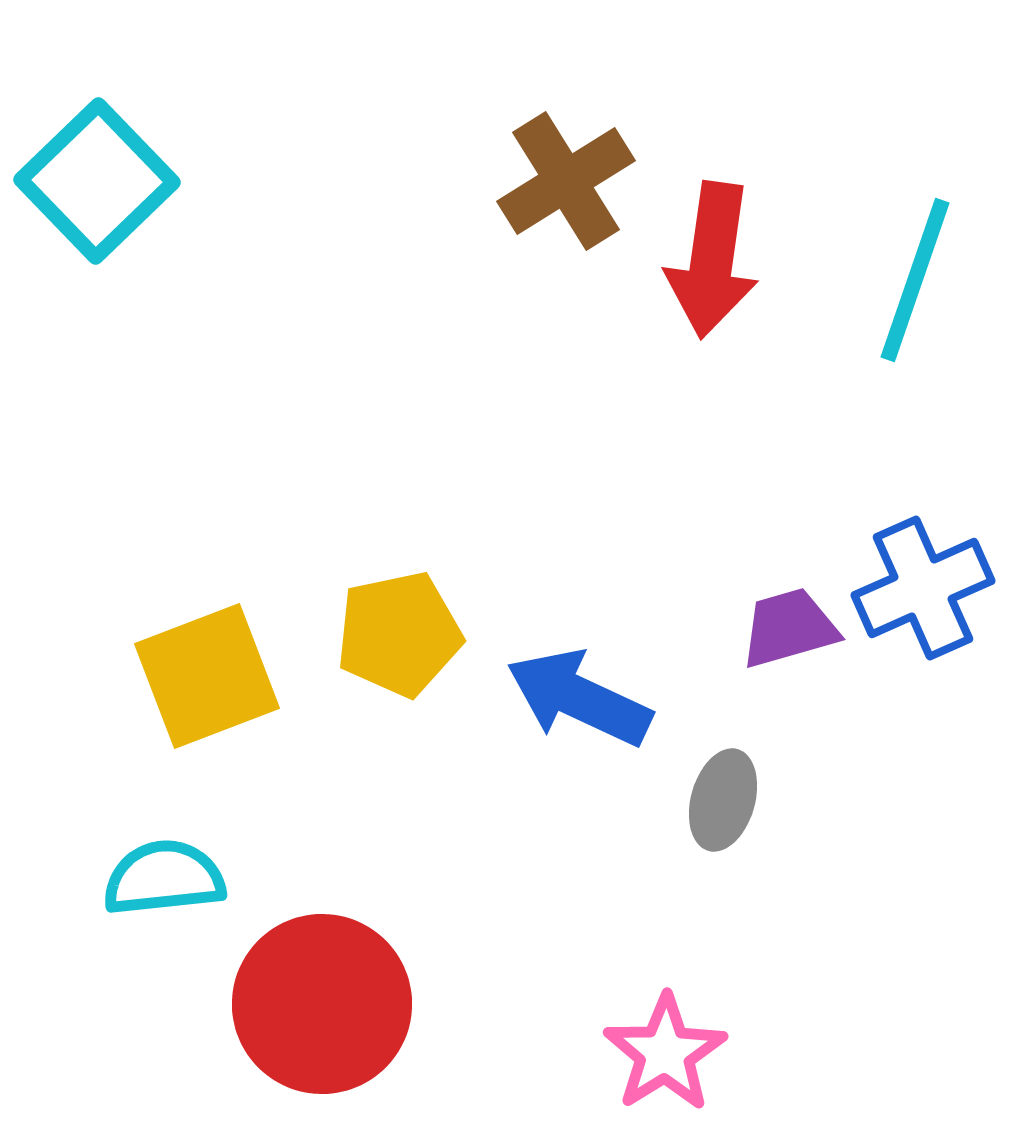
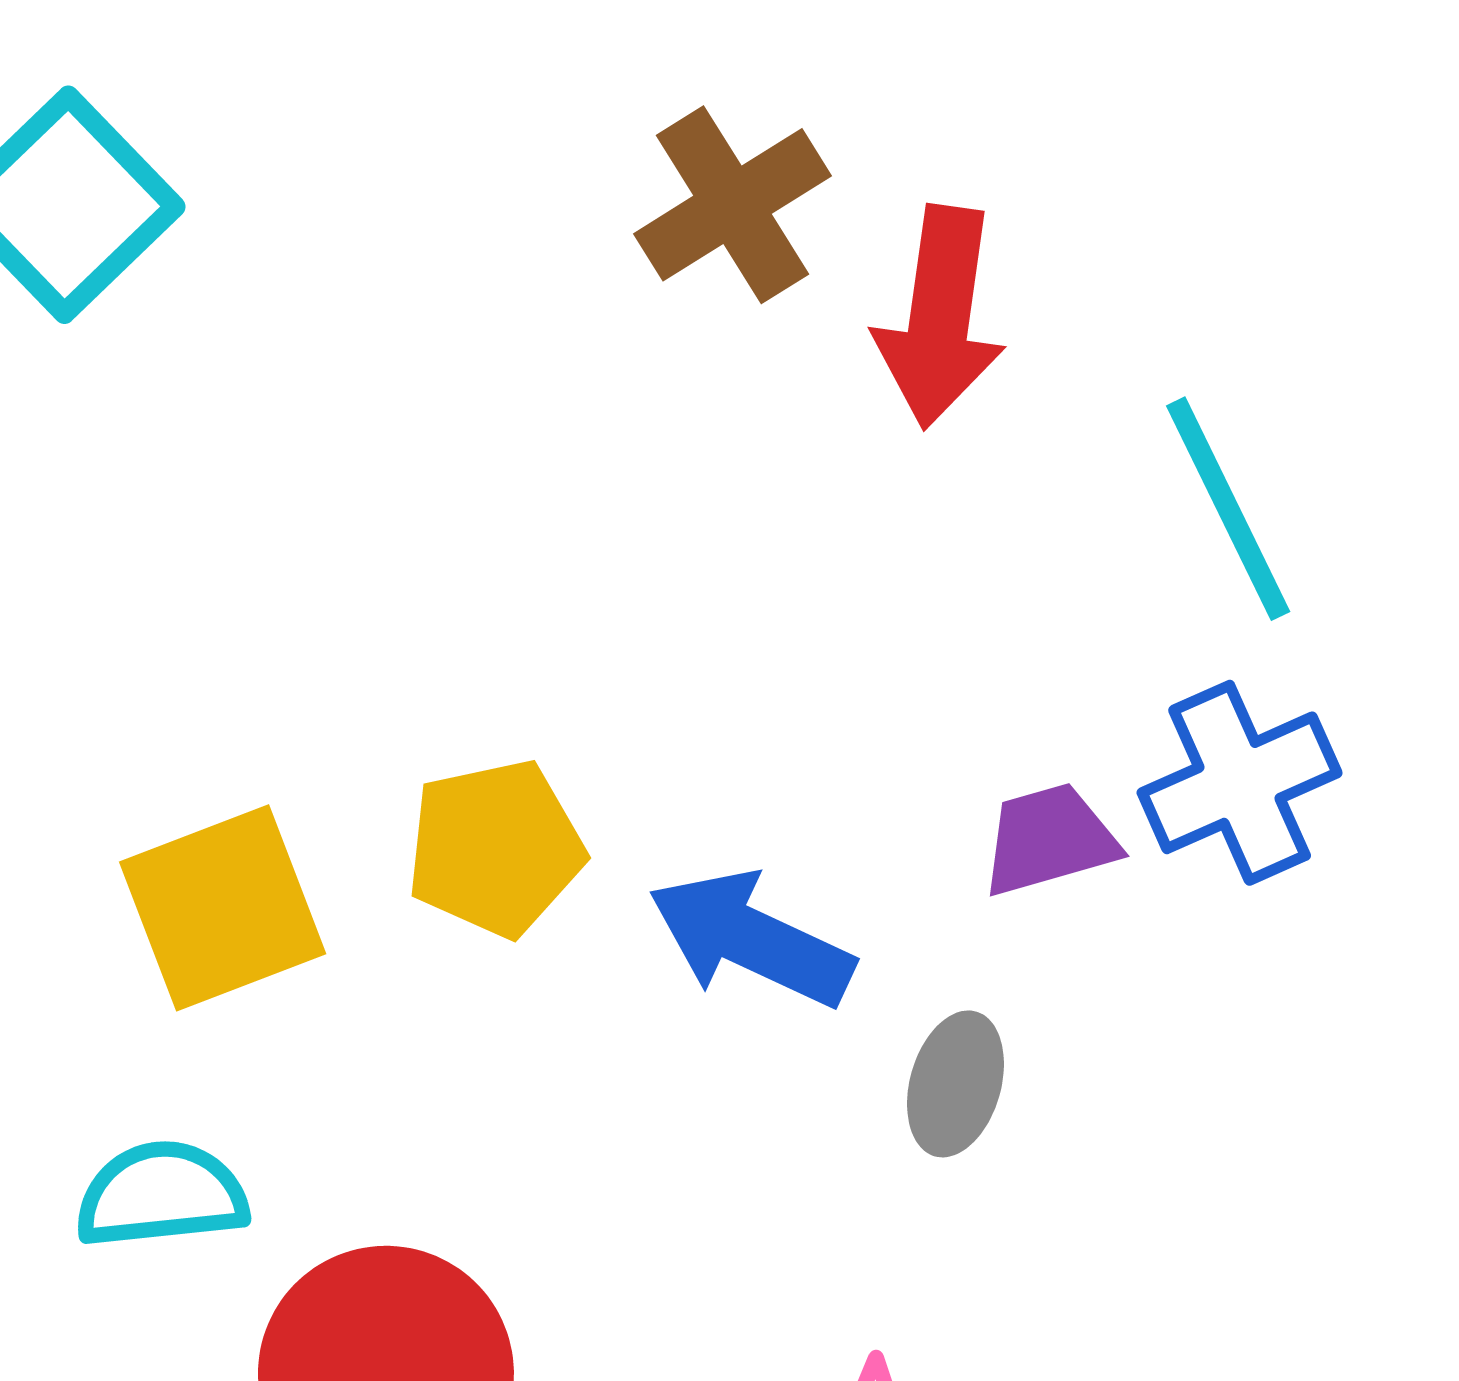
cyan line: (915, 280) -> (1228, 509), moved, turned -45

